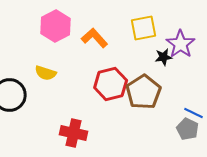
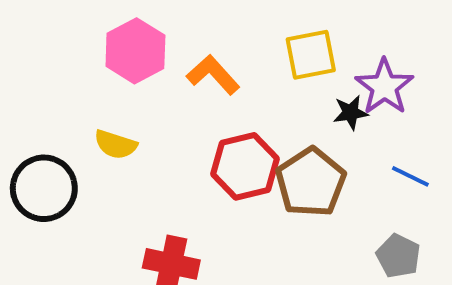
blue line: (194, 113) -> (410, 176), moved

